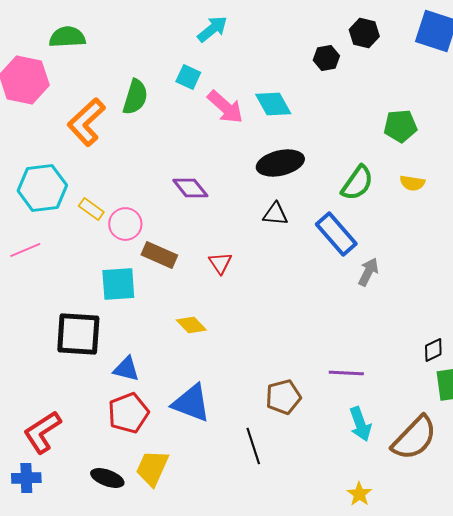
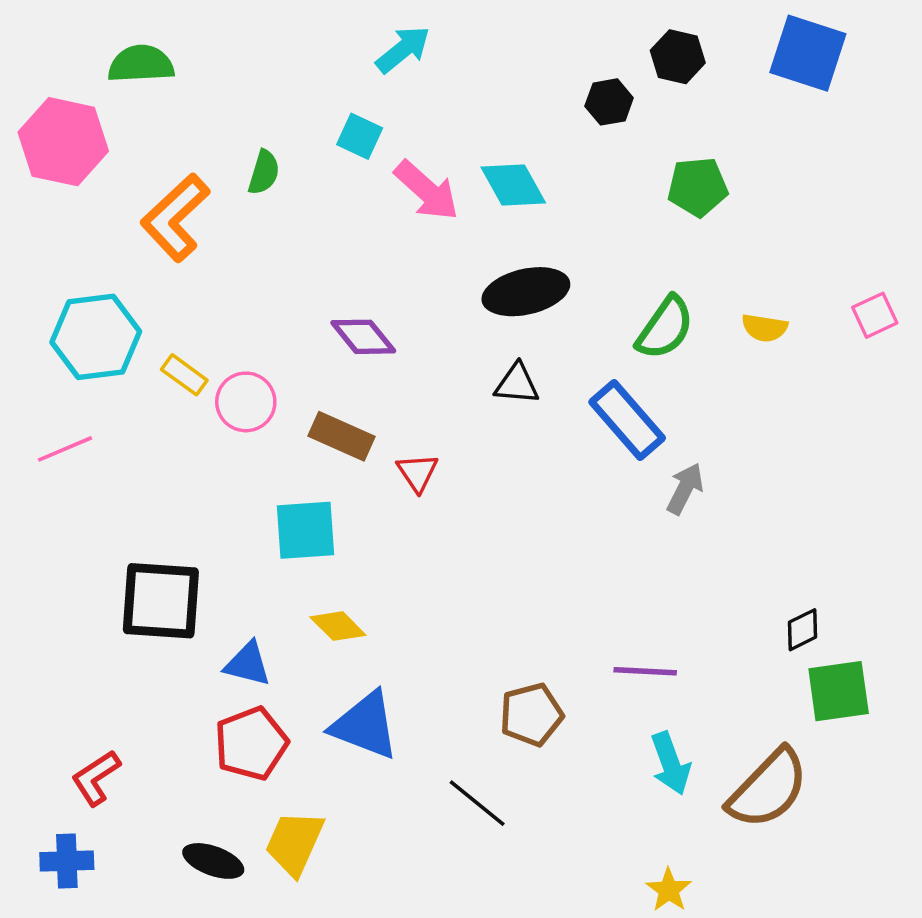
green semicircle: (135, 97) -> (264, 172), size x0.7
green pentagon: (400, 126) -> (698, 187), moved
brown rectangle: (159, 255) -> (342, 436), moved
cyan square: (118, 284) -> (305, 530), moved
yellow diamond: (191, 325) -> (338, 626), moved
red L-shape: (42, 432) -> (96, 778), size x0.7
black line: (253, 446) -> (477, 803), turned -33

